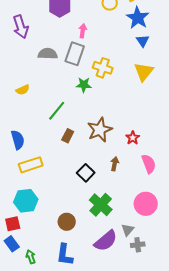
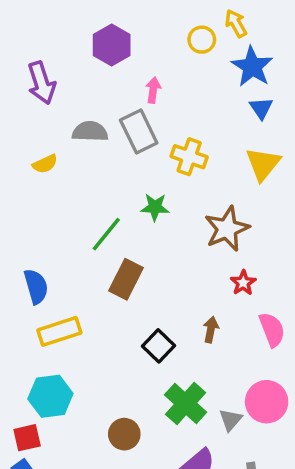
gray rectangle: (75, 54) -> (139, 132), turned -45
green star: (84, 85) -> (155, 207), moved
yellow semicircle: (23, 90) -> (45, 164), moved
brown star: (100, 130) -> (227, 229), moved
brown rectangle: (68, 136) -> (126, 279), size x1.5
gray triangle: (128, 230) -> (231, 420), moved

